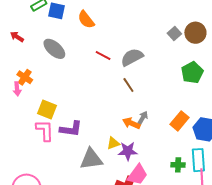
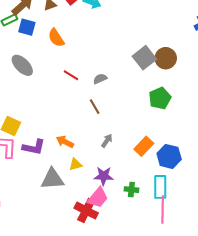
gray square: (174, 34) -> (144, 58), size x1.6
gray semicircle: (132, 57) -> (100, 79), size x0.6
orange arrow: (131, 123) -> (65, 142), moved
purple star: (128, 151) -> (104, 176), moved
green cross: (178, 165) -> (131, 190), moved

